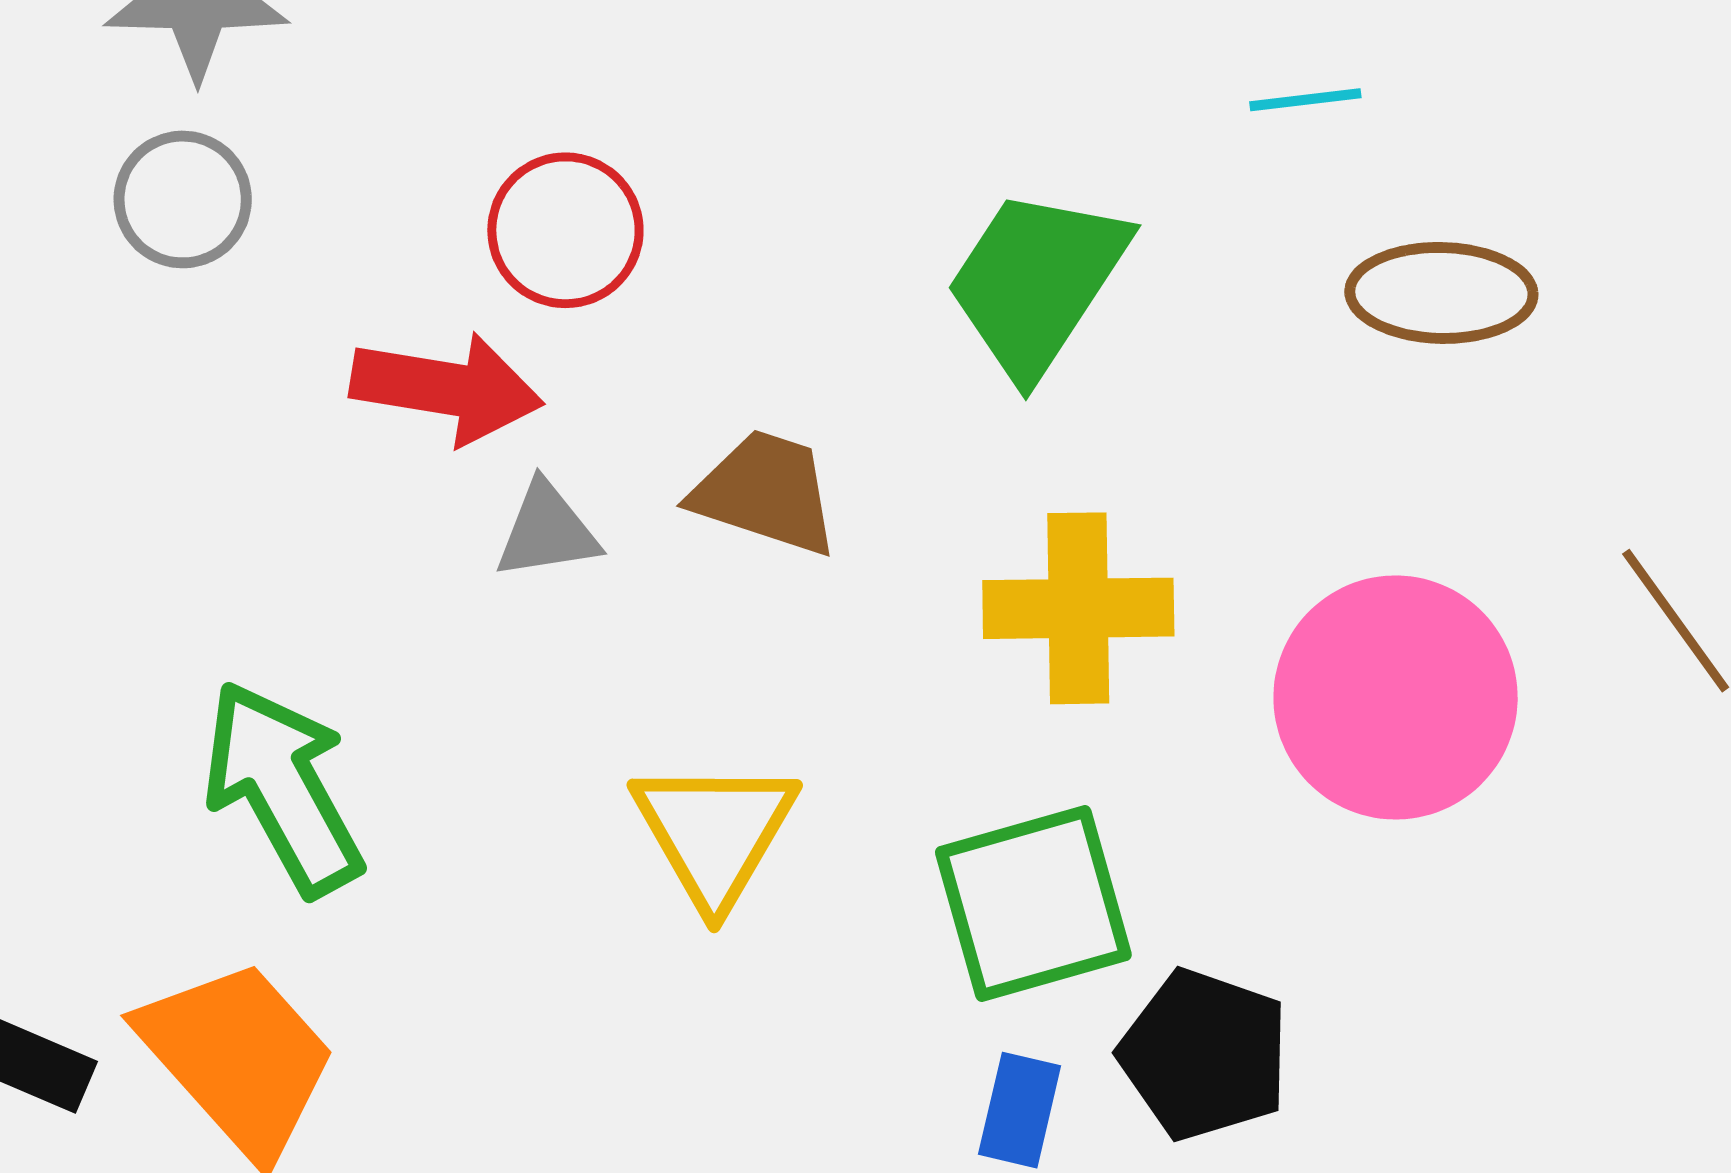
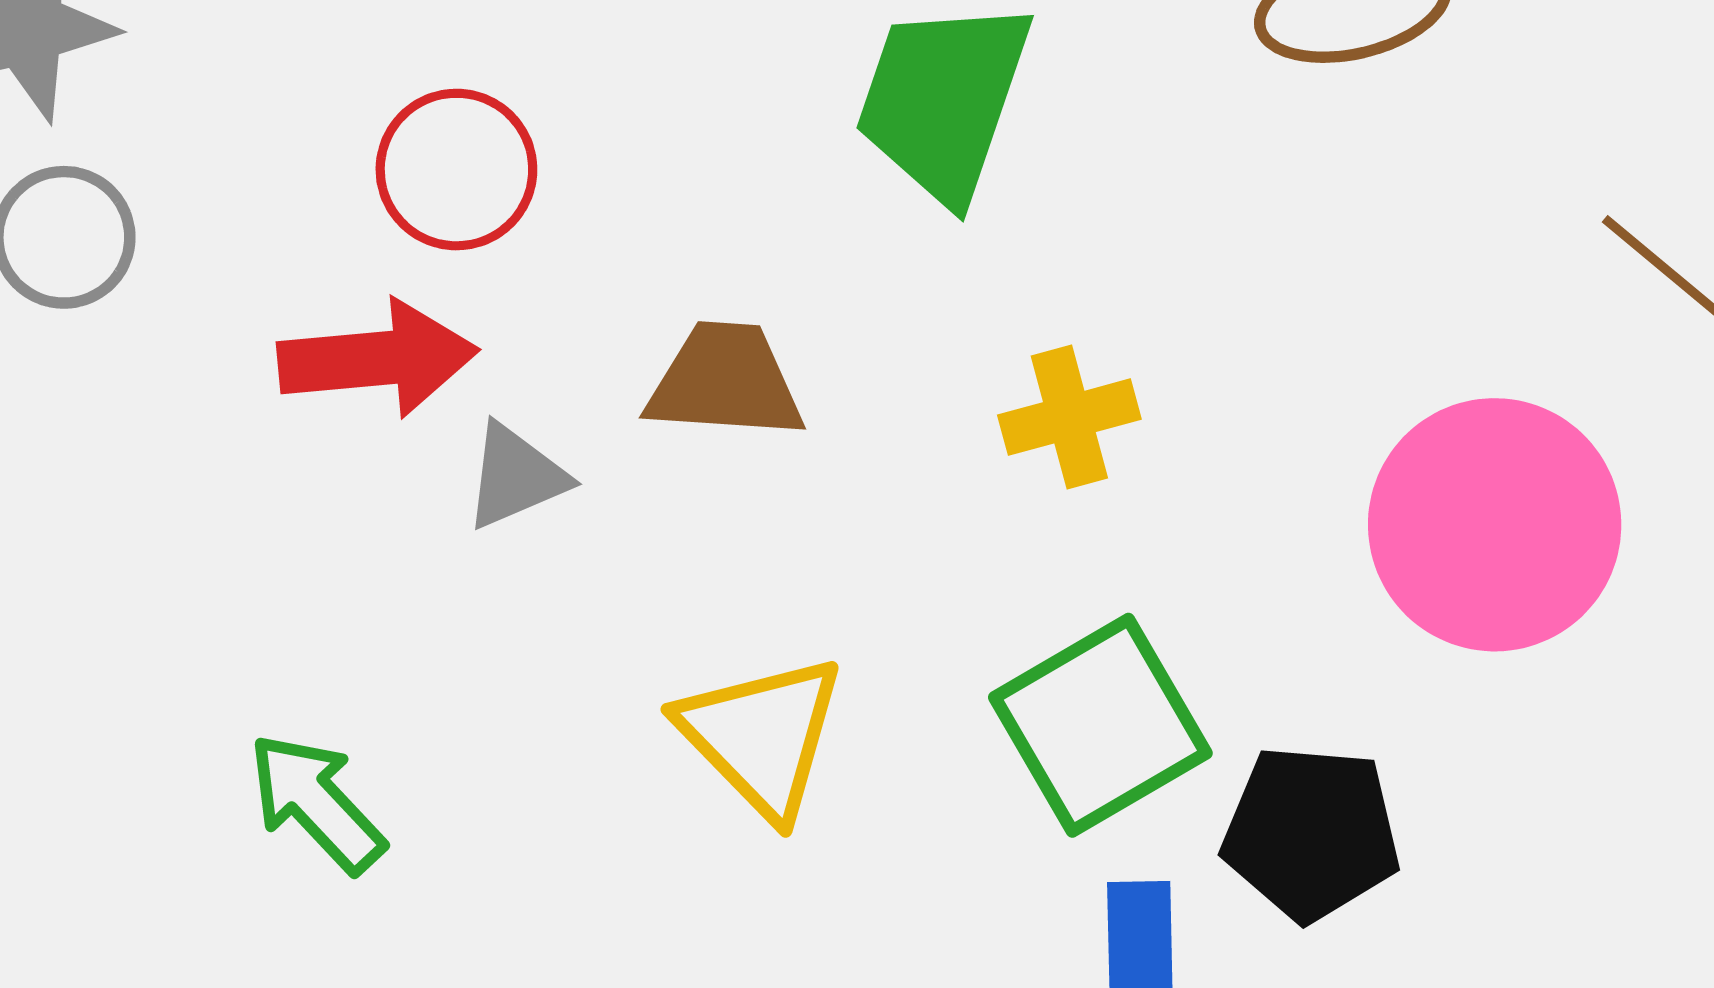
yellow cross: (1078, 608) -> (1069, 417), size x0.7
pink circle: (1396, 697) -> (1495, 525), moved
green arrow: (283, 788) -> (316, 803), size x0.7

